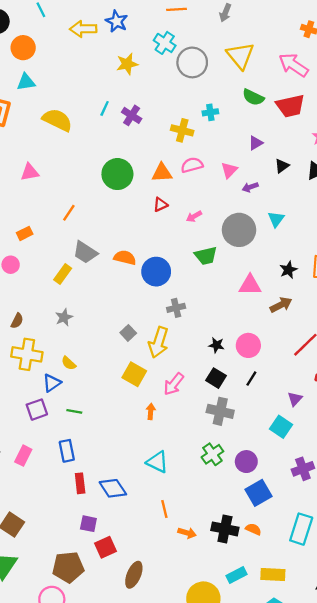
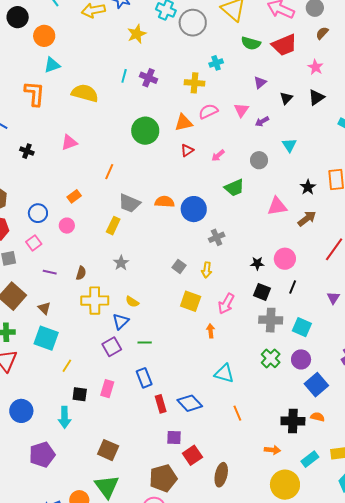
gray circle: (239, 230) -> (259, 160), size x0.6
yellow arrow: (158, 342) -> (207, 270), size x0.6
cyan square: (281, 427) -> (302, 327), moved
orange arrow: (187, 533) -> (272, 450), moved

